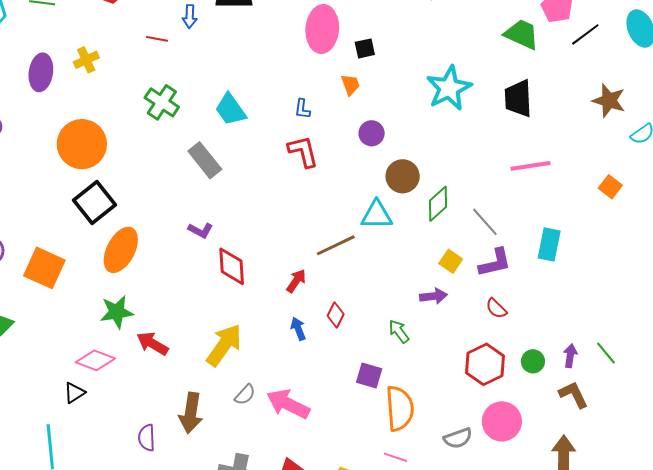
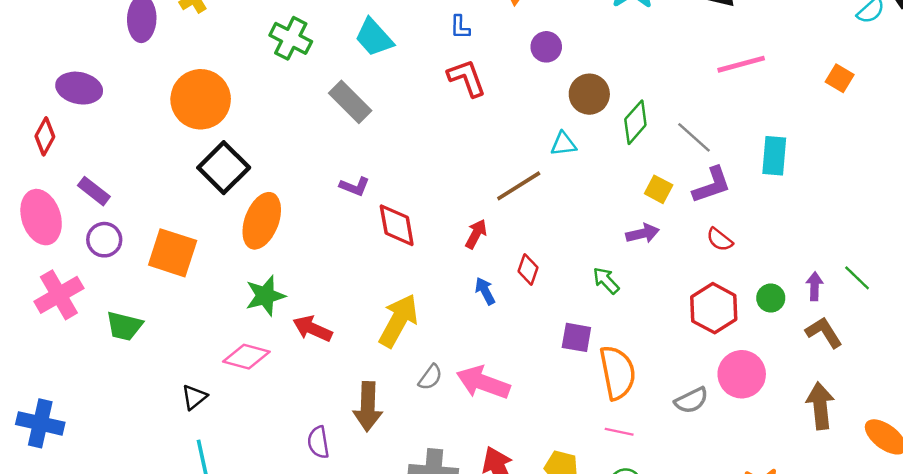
cyan triangle: (377, 215) -> (564, 144), size x0.7
black triangle: (74, 393) -> (194, 397), moved

